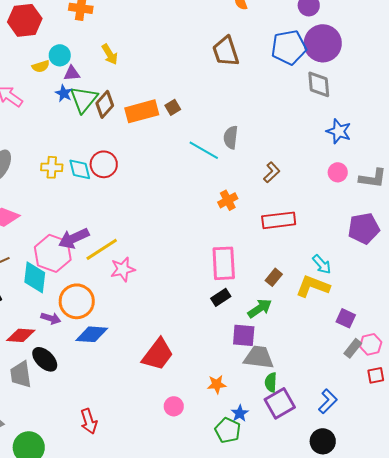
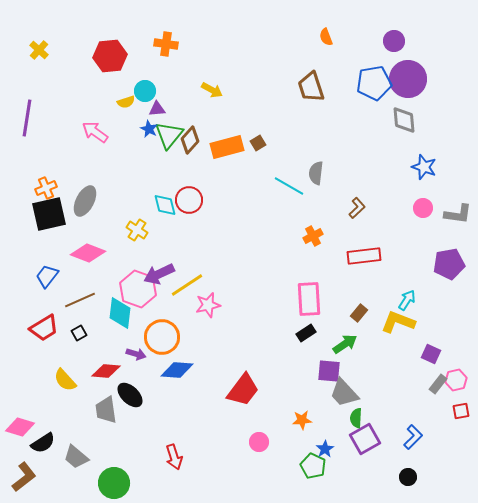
yellow arrow: (110, 54) -> (212, 90), moved, turned -30
yellow cross: (52, 167) -> (137, 230), moved, turned 30
cyan arrow: (322, 264) -> (407, 300), turned -105
gray trapezoid: (259, 357) -> (344, 393), turned -140
black circle: (323, 441) -> (408, 477), size x0.7

